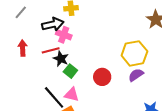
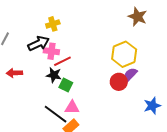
red arrow: (23, 48) -> (14, 73), turned -77
red line: (51, 50) -> (62, 61), moved
red circle: (102, 77) -> (119, 82), moved

